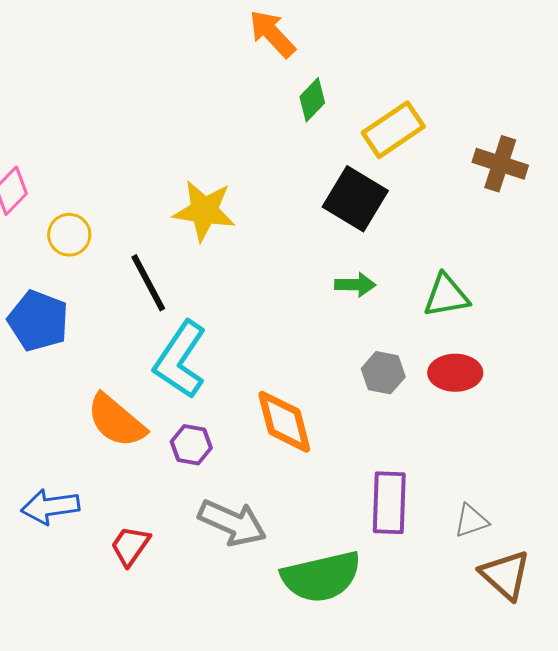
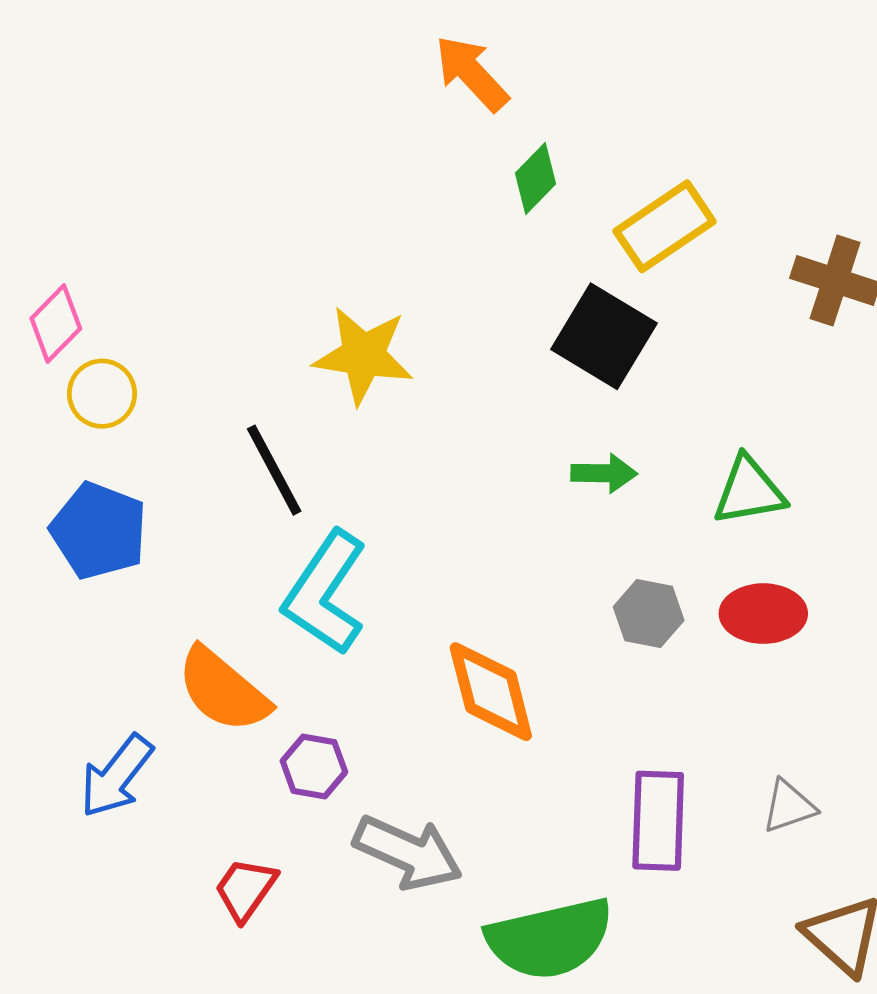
yellow circle: (69, 235) -> (102, 394), moved
purple hexagon: (191, 445) -> (314, 767), moved
blue arrow: (50, 507) -> (116, 776), moved, turned -44
gray triangle: (471, 521) -> (789, 806), moved

